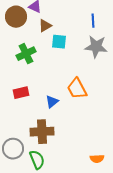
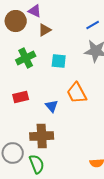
blue line: (93, 21) -> (93, 25), turned 64
cyan square: (59, 42) -> (59, 61), moved
blue triangle: (52, 102) -> (52, 106), turned -32

